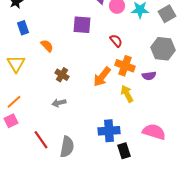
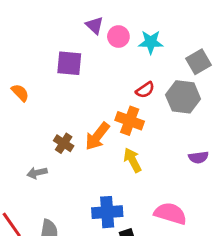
gray square: (167, 14) -> (199, 62), moved
red semicircle: (116, 41) -> (145, 90), moved, turned 96
brown cross: (62, 75) -> (64, 143), moved
purple semicircle: (149, 76) -> (199, 157), moved

